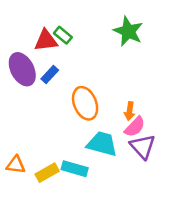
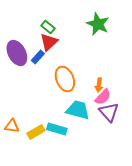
red triangle: (46, 40) -> (49, 42), moved, turned -36

